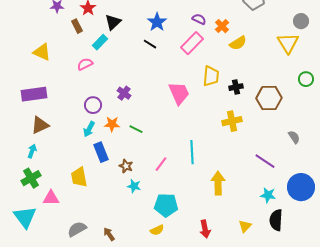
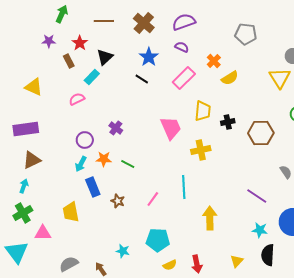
purple semicircle: (199, 19) -> (182, 47), moved
yellow cross: (232, 121) -> (201, 150), moved
cyan star: (134, 186) -> (123, 251), moved
yellow semicircle: (157, 230) -> (170, 265), moved

